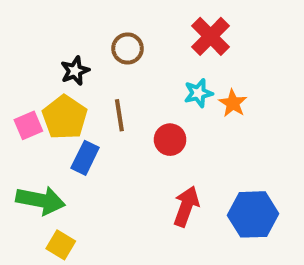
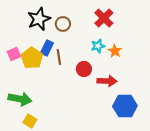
black star: (75, 71) -> (39, 19), moved, size x1.6
pink square: (28, 125) -> (14, 54), moved
blue rectangle: (85, 158) -> (47, 48), moved
red arrow: (186, 206) -> (107, 81), moved, turned 72

